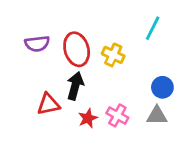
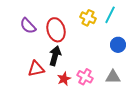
purple semicircle: (37, 44) -> (28, 26), turned 54
yellow cross: (113, 55) -> (88, 18), moved
blue circle: (162, 87) -> (118, 45), moved

